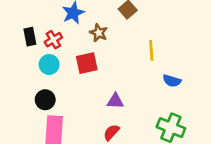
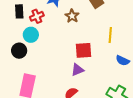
red square: (87, 63) -> (84, 50), moved
black circle: (45, 100) -> (19, 51), moved
purple triangle: (115, 101) -> (77, 70), turned -32

